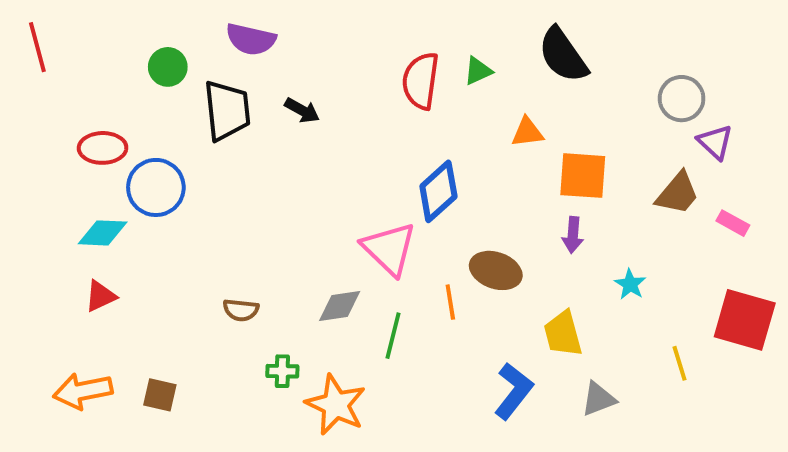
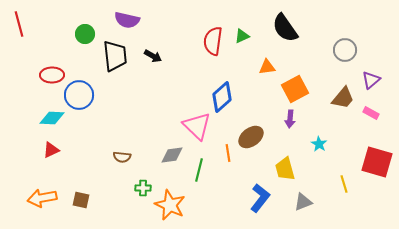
purple triangle: (715, 142) -> (371, 80), moved, turned 36
orange square: (583, 176) -> (295, 89), turned -32
brown ellipse: (496, 270) -> (251, 137), turned -55

